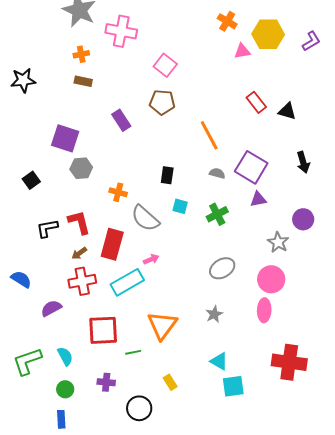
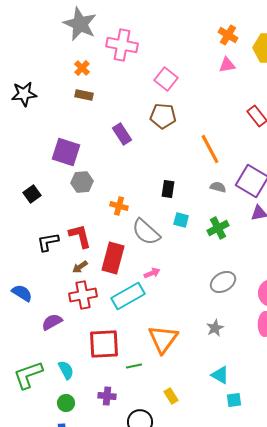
pink triangle: (242, 51) -> (227, 65), moved
orange cross: (81, 54) -> (82, 68), turned -35
cyan square: (233, 386) -> (234, 400), size x0.7

